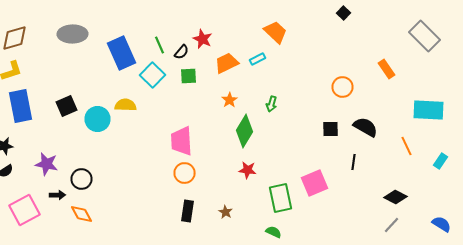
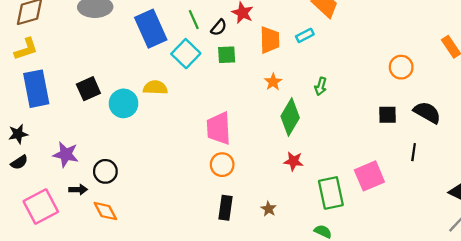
orange trapezoid: (226, 63) -> (270, 40), turned 115

